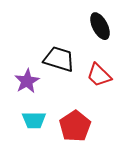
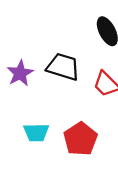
purple star: (27, 81) -> (20, 73), moved

